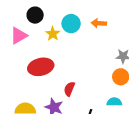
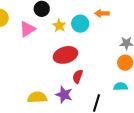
cyan circle: (71, 24) -> (80, 24), moved
red ellipse: (41, 67) -> (65, 55), moved

